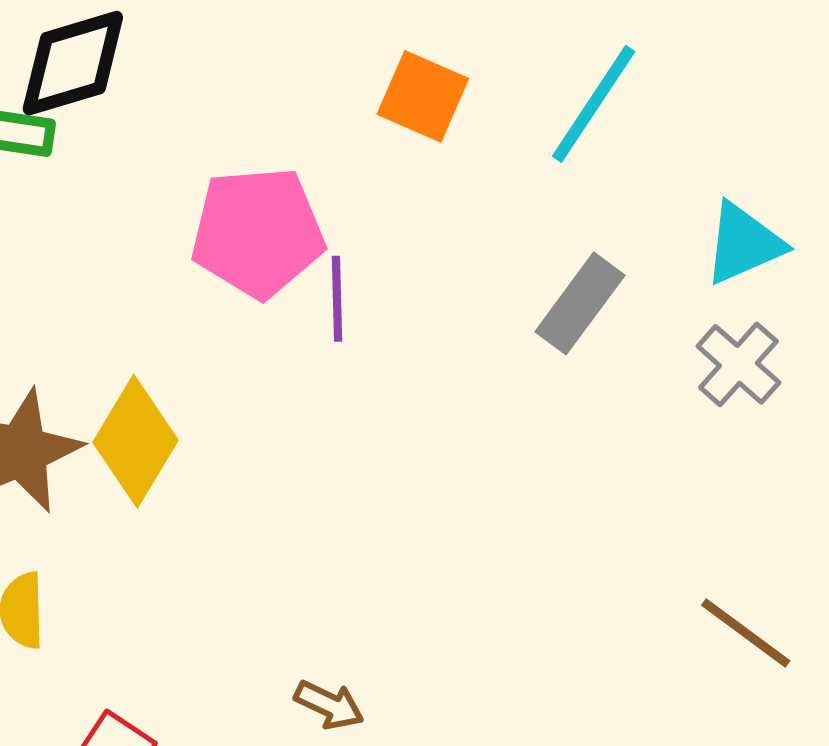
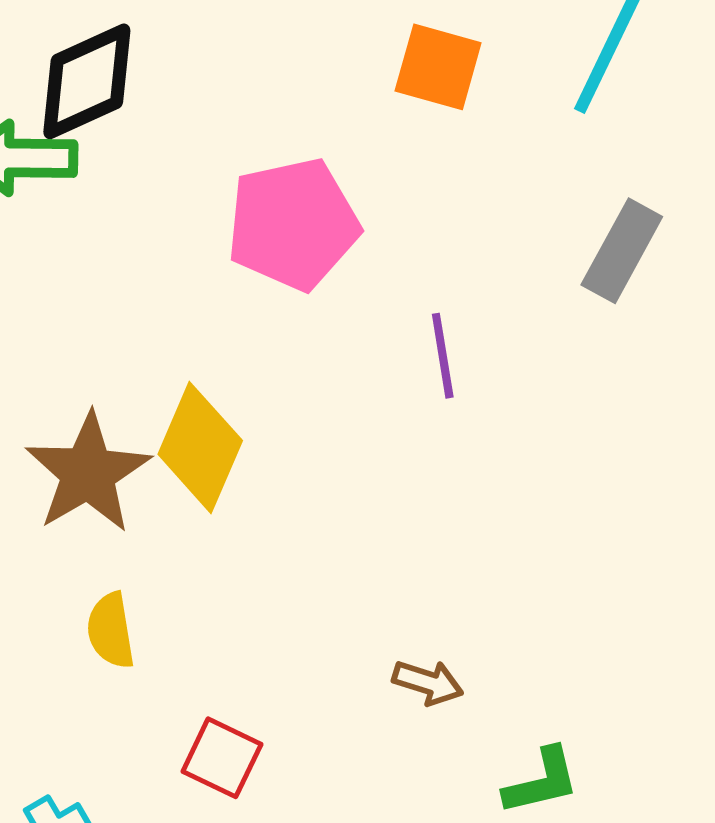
purple line: (337, 299) -> (443, 356), moved

